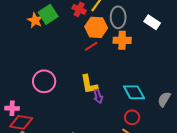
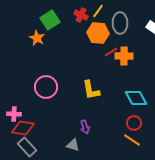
orange star: (35, 20) -> (37, 38), moved
orange cross: (122, 40) -> (124, 56), moved
red line: (91, 46) -> (111, 52), moved
purple arrow: (98, 96) -> (85, 127), moved

